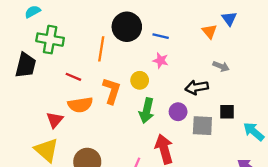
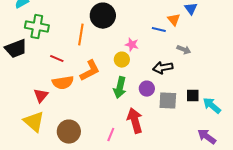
blue line: (161, 36) -> (159, 30), moved
black trapezoid: (26, 65) -> (16, 49), turned 55
yellow circle: (140, 80) -> (122, 60), moved
orange L-shape: (112, 91) -> (90, 71), turned 45
black square: (227, 112) -> (193, 96), moved

